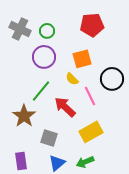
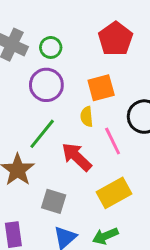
red pentagon: (92, 25) -> (115, 39), turned -30
yellow semicircle: (72, 79) -> (87, 117), turned 40

